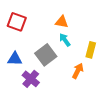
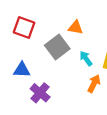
cyan arrow: (65, 40) -> (86, 58), moved
gray square: (46, 55) -> (57, 47), moved

